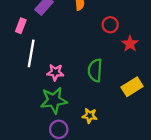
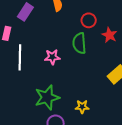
green semicircle: (95, 70) -> (79, 43), moved
pink star: (55, 72) -> (52, 57), moved

